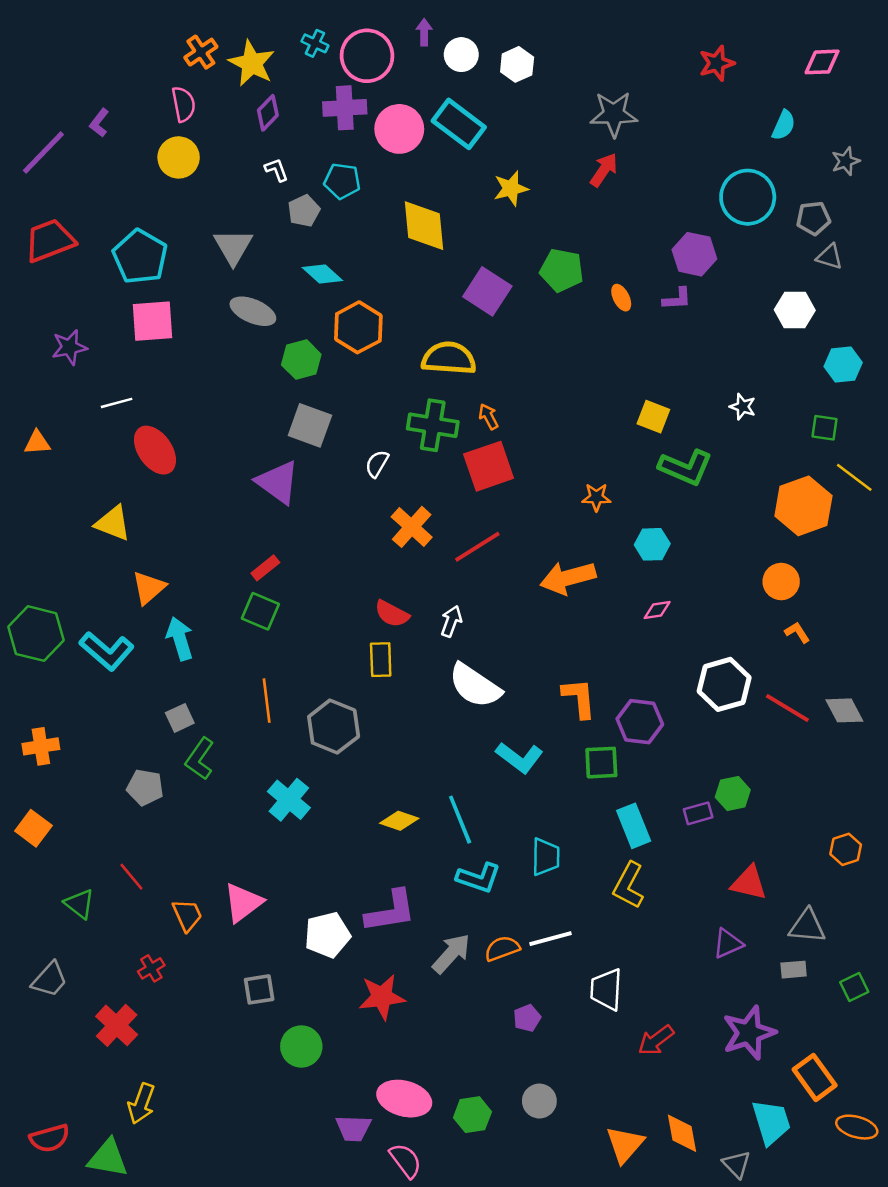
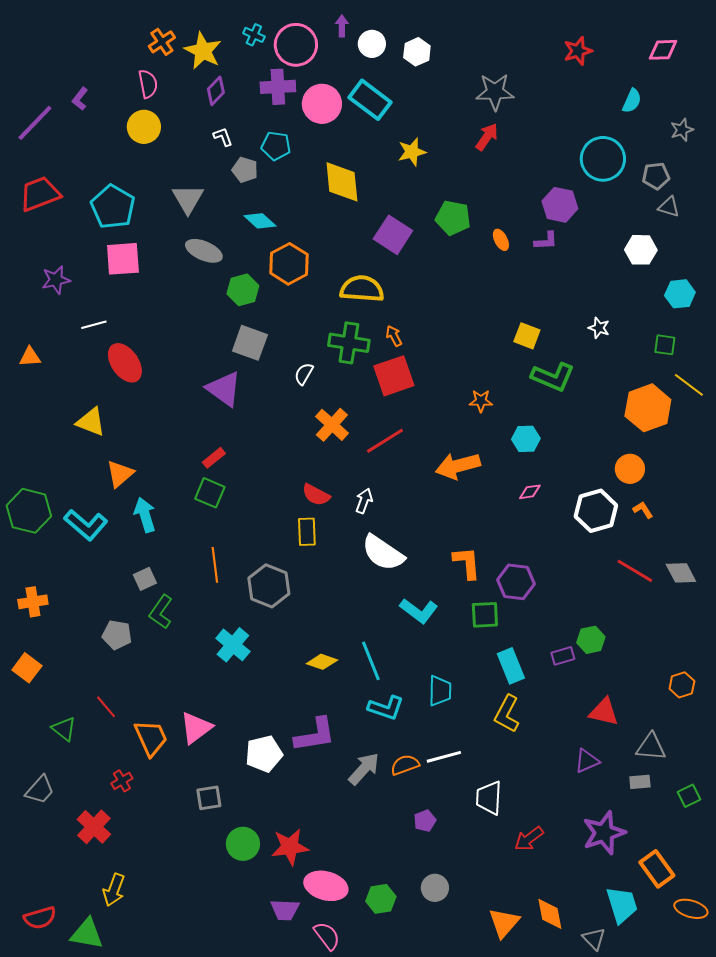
gray pentagon: (304, 211) -> (245, 170), turned -30
white hexagon: (724, 684) -> (596, 511), moved
orange trapezoid: (187, 915) -> (151, 738), size x1.4
red star: (382, 997) -> (290, 847), moved

